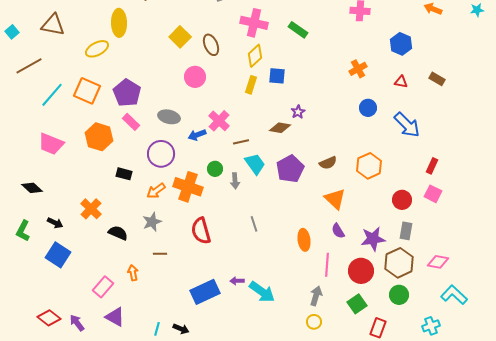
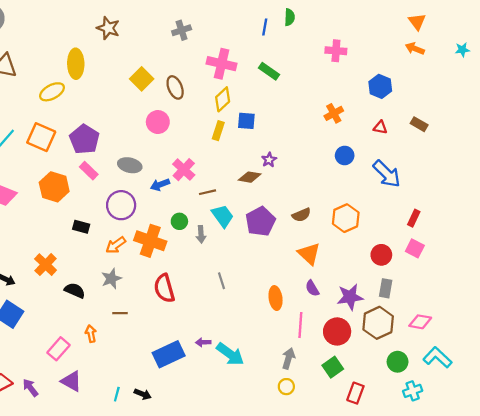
green circle: (399, 295) -> (398, 362), moved

